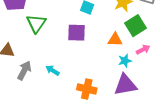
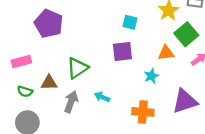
green triangle: (36, 23) -> (77, 68), moved, turned 30
cyan star: (125, 61) -> (151, 76), moved

